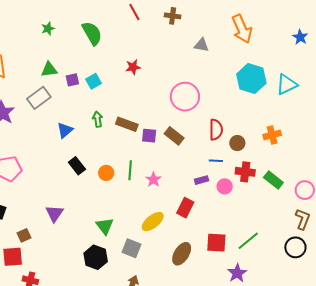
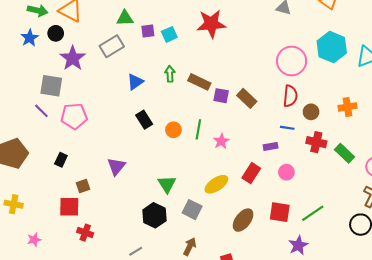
red star: (133, 67) -> (211, 24), size x1.8
pink circle: (185, 97) -> (292, 61), moved
pink circle: (225, 186) -> (286, 172), moved

